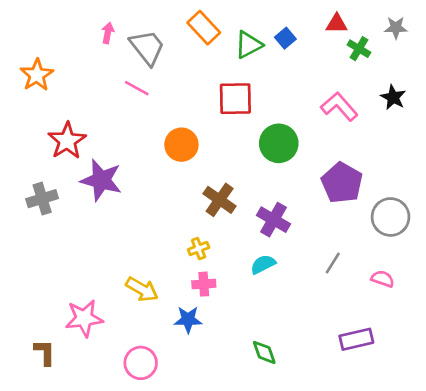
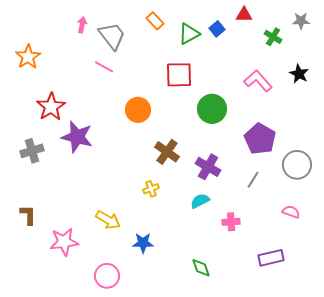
red triangle: (337, 24) -> (244, 15), moved
orange rectangle: (204, 28) -> (155, 21), size x0.7
gray line: (333, 263) -> (253, 180), moved
pink cross: (204, 284) -> (231, 222), moved
brown L-shape: (45, 352) -> (28, 215), moved

